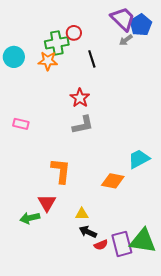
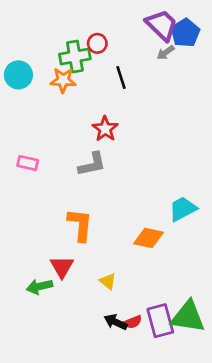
gray L-shape: (83, 125) -> (92, 164), moved
yellow triangle: (82, 214) -> (108, 281), turned 40
black arrow: (88, 232) -> (116, 322), moved

